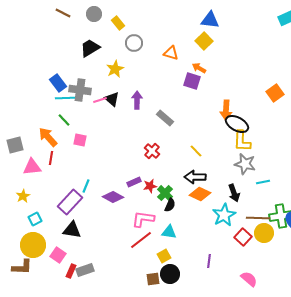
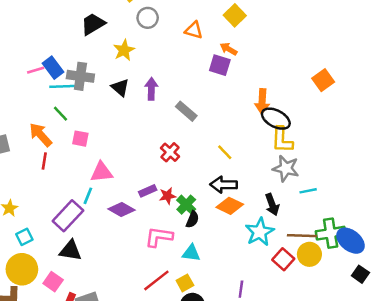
pink line: (100, 100) -> (36, 70), moved
pink triangle: (32, 167) -> (102, 172), moved
red line: (141, 240) -> (156, 280), moved

